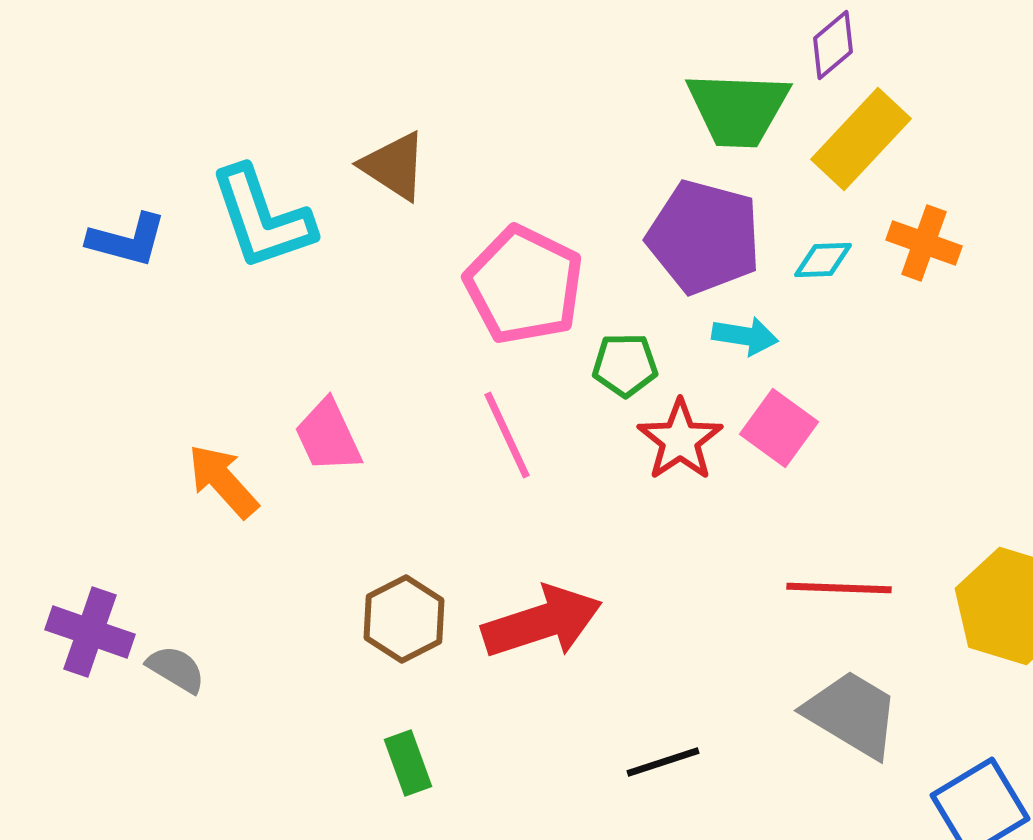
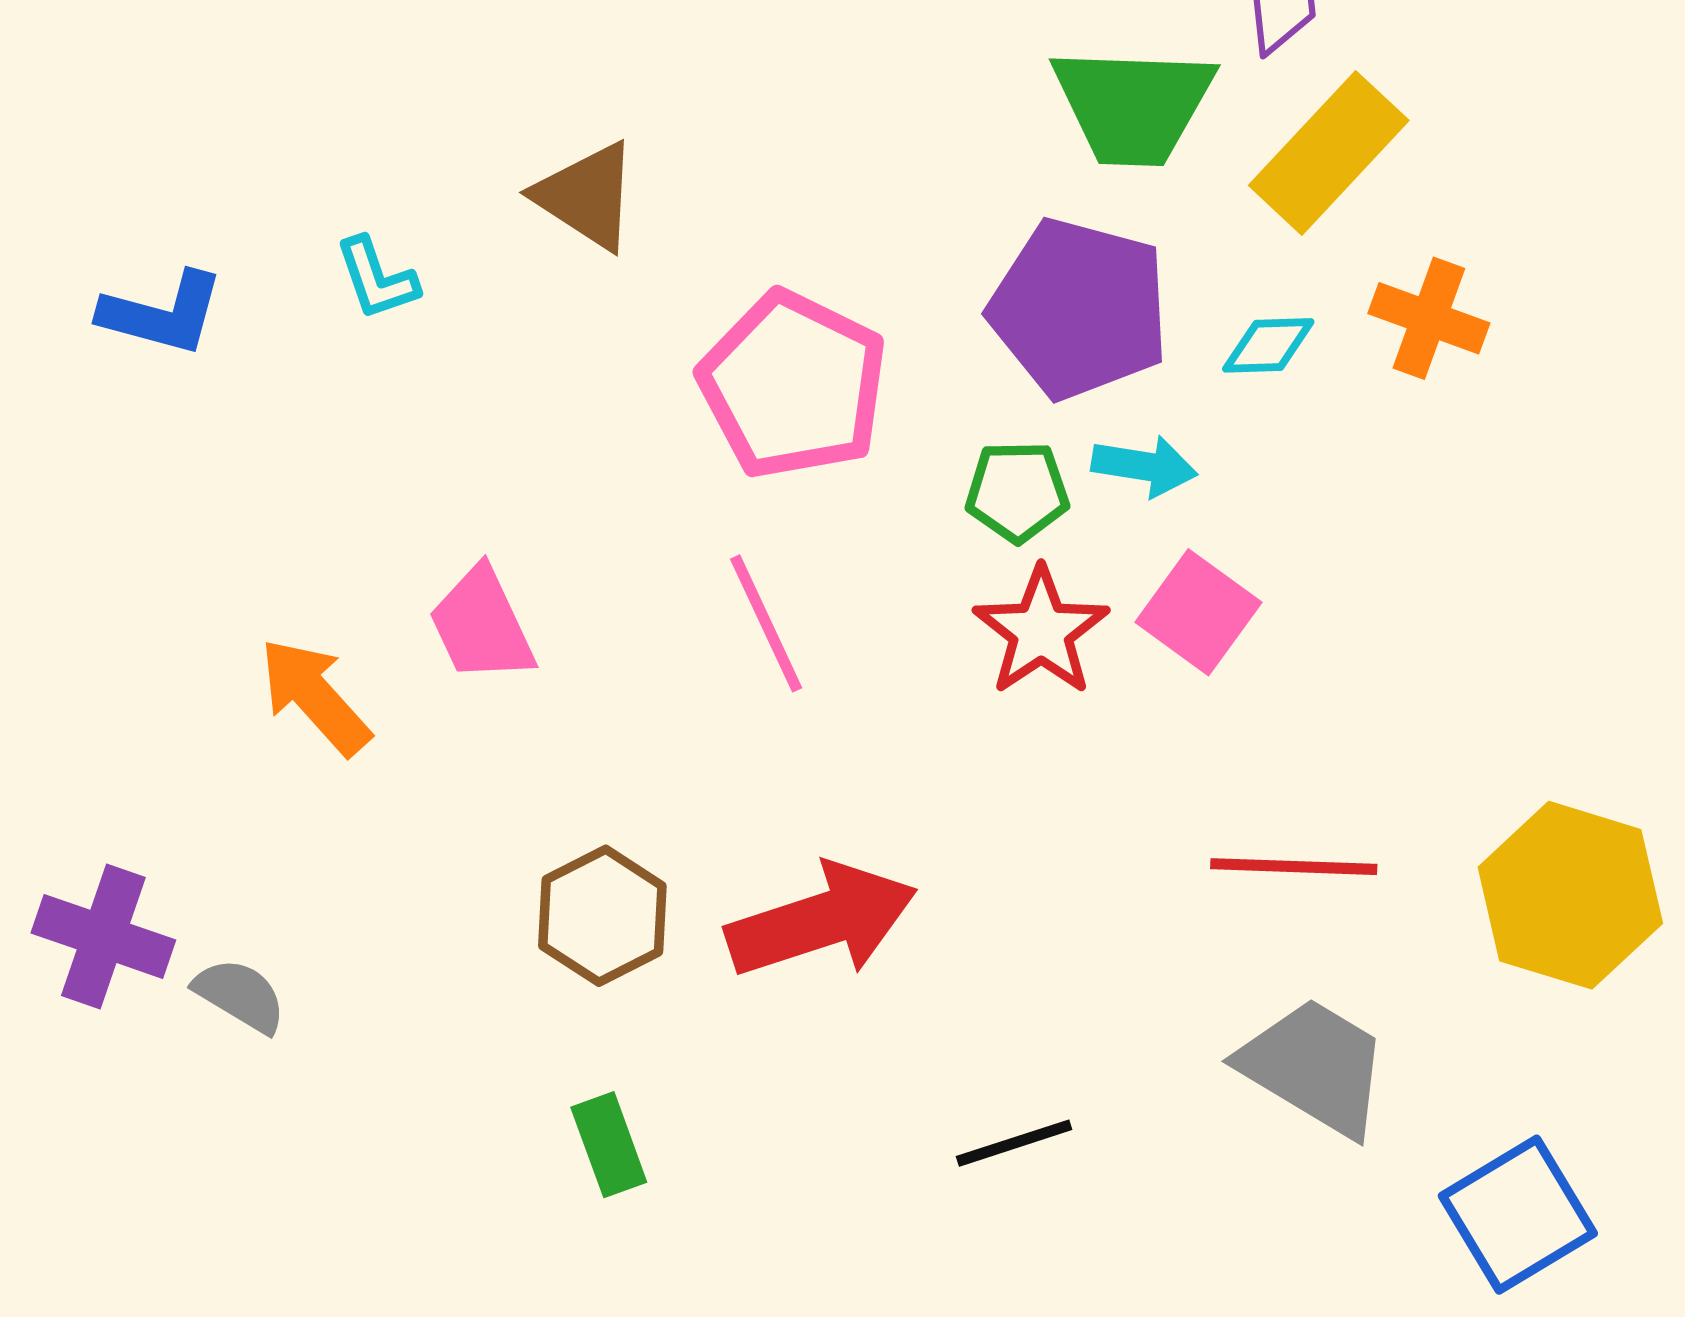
cyan L-shape: (262, 218) -> (377, 279), size x0.5
green pentagon: (625, 365) -> (1017, 491), moved

